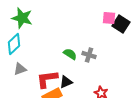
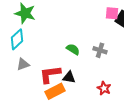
gray cross: (89, 55) -> (100, 50), moved
black triangle: (66, 82) -> (69, 77), turned 32

